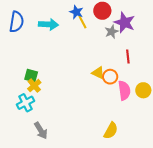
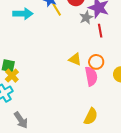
red line: (128, 56) -> (100, 31), moved
orange circle: (110, 77) -> (96, 62), moved
pink semicircle: (124, 90) -> (91, 76), moved

